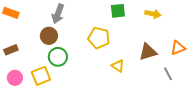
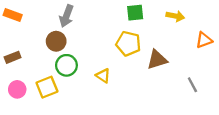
yellow pentagon: (99, 38) -> (128, 44), moved
orange triangle: (178, 48) -> (204, 40), moved
brown triangle: (148, 52) -> (157, 60), moved
yellow triangle: (118, 66) -> (103, 76), moved

